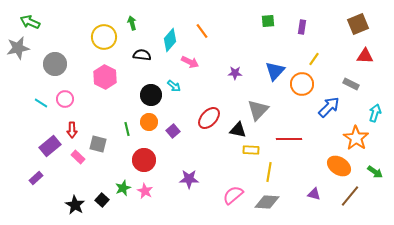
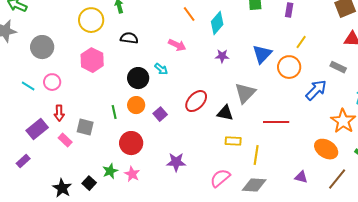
cyan diamond: (170, 40) -> (217, 23), moved
yellow rectangle: (251, 150) -> (233, 141), moved

